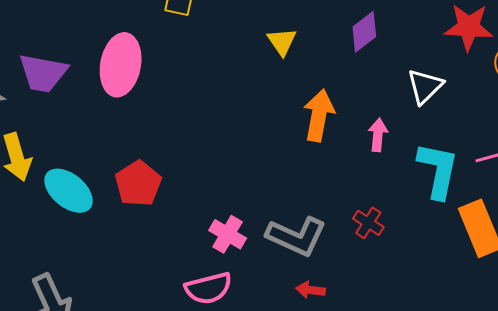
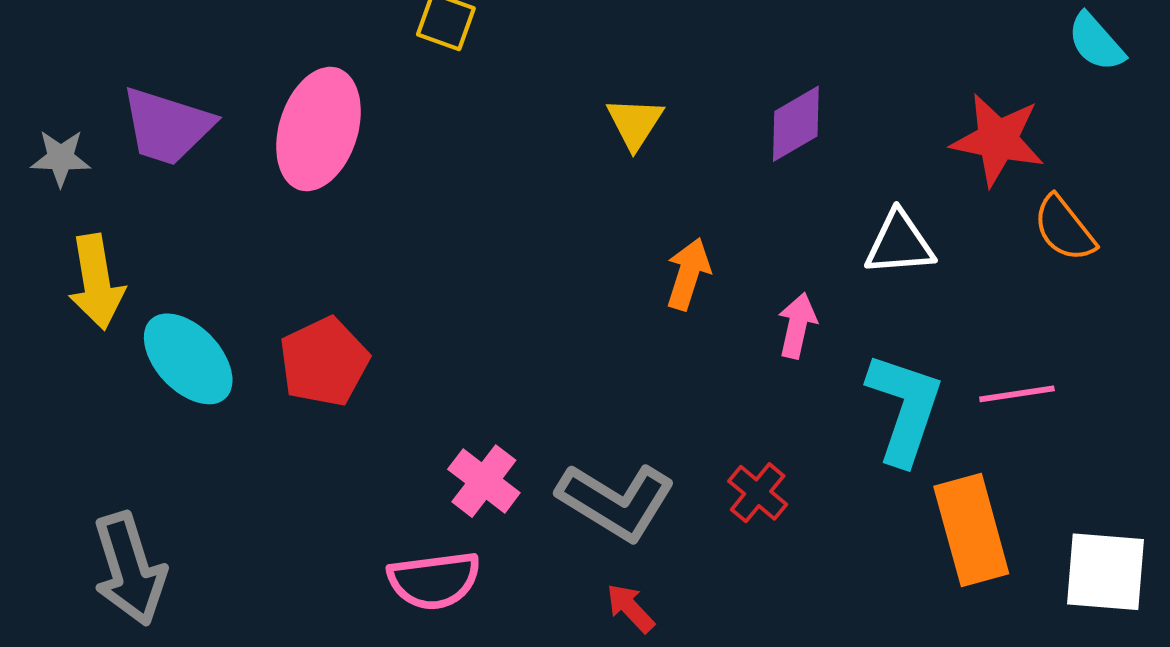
white triangle: (425, 86) -> (899, 243), turned 33
orange arrow: (319, 115) -> (688, 274), size x0.7
red arrow: (311, 290) -> (630, 608), turned 32

